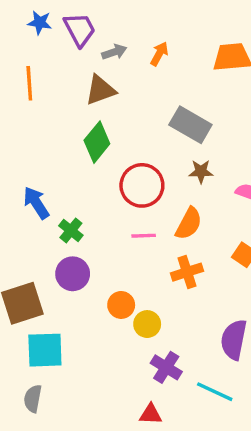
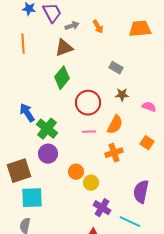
orange arrow: (159, 54) -> (98, 27), turned 120
gray rectangle: (190, 125) -> (116, 68), size x0.6
green cross: (71, 230) -> (47, 129), size x1.5

